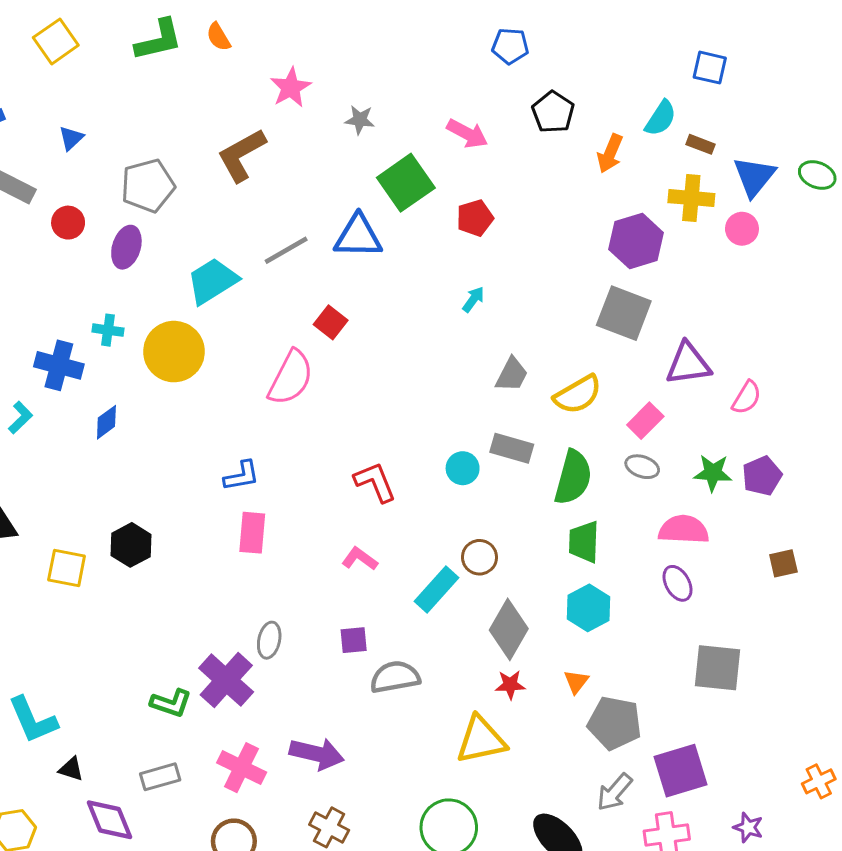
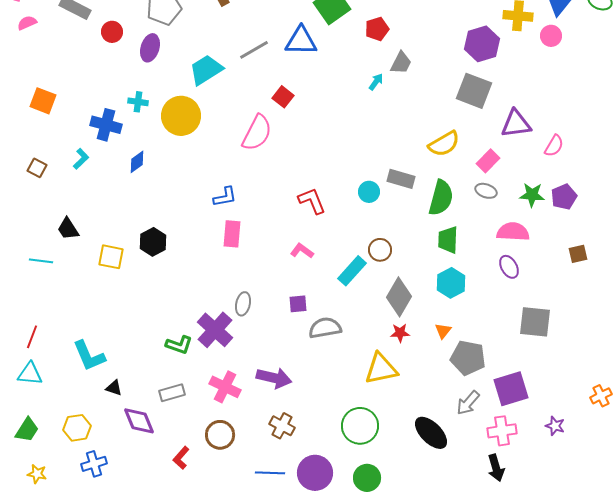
gray trapezoid: (512, 375) -> (401, 63), moved

